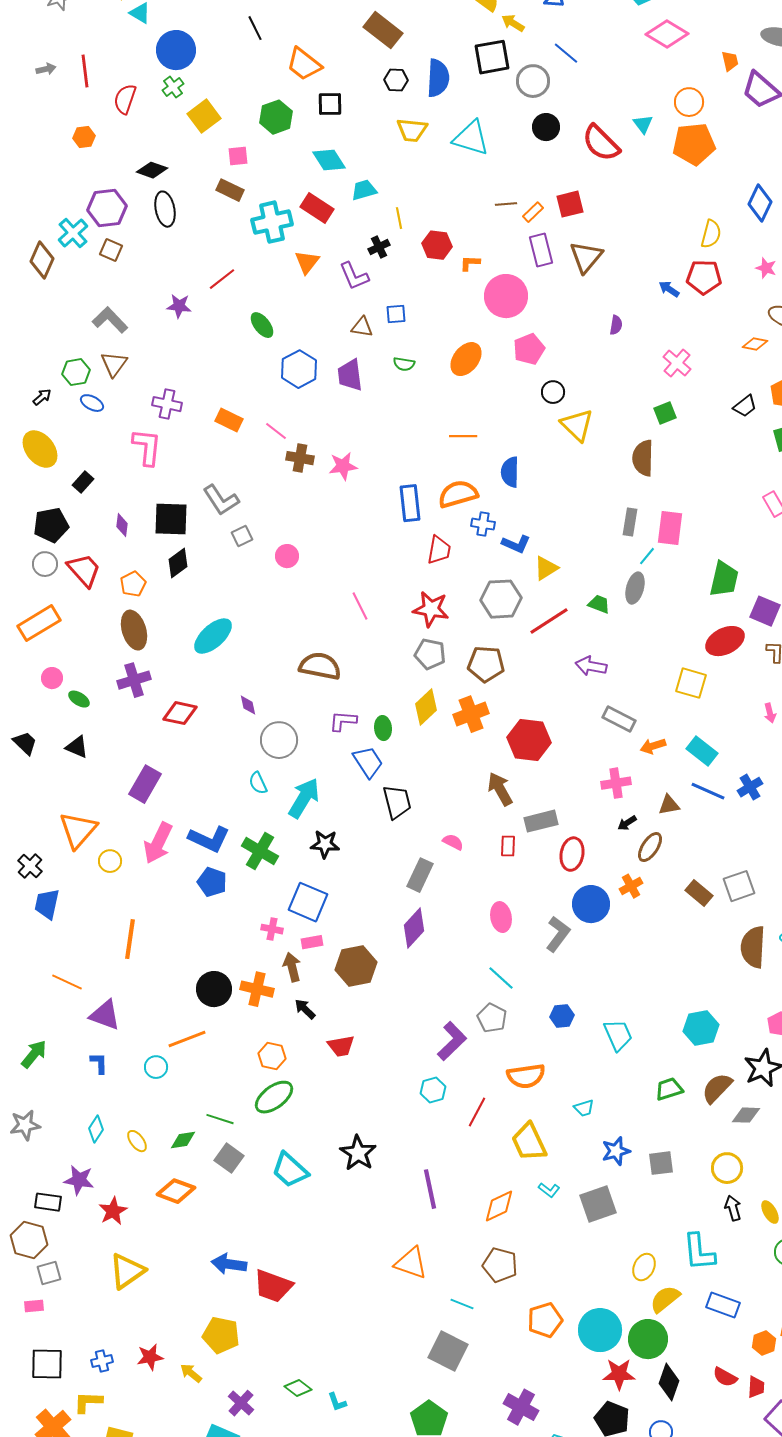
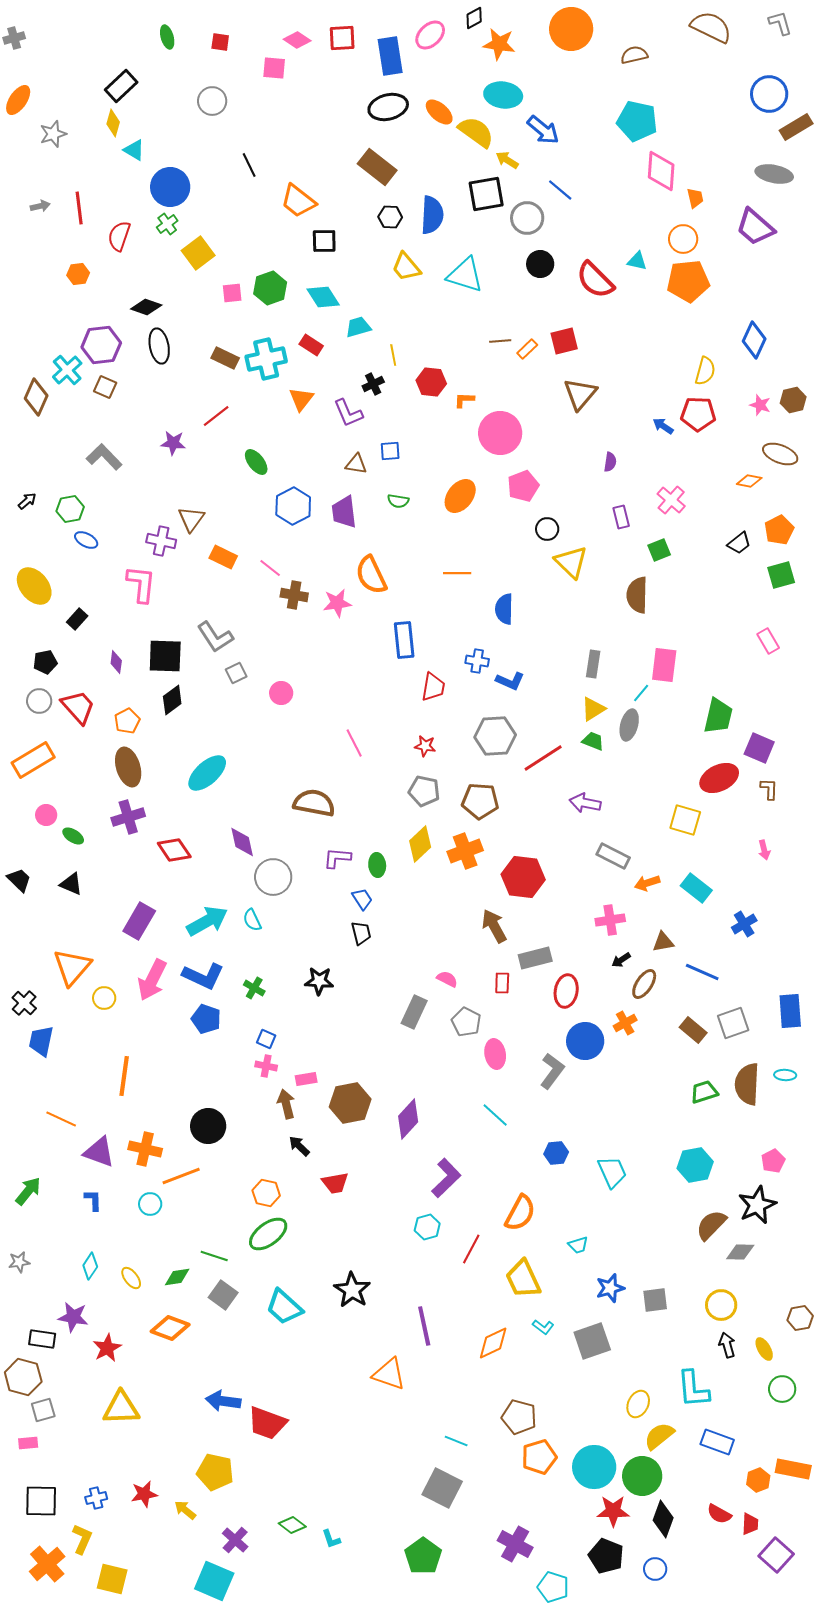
pink diamond: (667, 34) -> (661, 171), turned 63
orange trapezoid: (730, 61) -> (695, 198), moved
green hexagon: (276, 117) -> (270, 288), moved
cyan triangle: (643, 124) -> (637, 261), turned -40
yellow trapezoid: (412, 130) -> (406, 267), turned 44
brown rectangle: (230, 190) -> (225, 358), moved
red rectangle: (317, 208) -> (311, 345), size x0.7
purple rectangle: (541, 250) -> (621, 517), moved, size x0.7
brown triangle: (114, 364) -> (191, 519), moved
black arrow: (42, 397) -> (27, 501), moved
orange semicircle: (458, 494) -> (371, 575), moved, turned -99
gray rectangle: (630, 522) -> (593, 664), moved
black pentagon: (51, 525) -> (45, 662), size x0.7
yellow triangle: (546, 568) -> (593, 709), moved
red star: (431, 609) -> (425, 746), size x0.6
purple diamond: (248, 705) -> (242, 842), size x1.5
red diamond: (180, 713) -> (174, 850), turned 44
blue trapezoid: (368, 762) -> (362, 899), size x0.7
blue line: (708, 791) -> (702, 972), moved
cyan arrow: (304, 798) -> (207, 921), moved, turned 30
black trapezoid: (397, 802) -> (361, 933), moved, size x0.7
green cross: (260, 851) -> (254, 988), size x0.6
blue square: (308, 902) -> (266, 1039), moved, size x0.5
purple diamond: (414, 928) -> (408, 1119), moved
orange cross: (257, 989) -> (145, 1149), moved
gray pentagon: (492, 1018) -> (466, 1022), moved
orange semicircle: (526, 1076) -> (520, 1213), turned -54
green trapezoid: (669, 1089) -> (704, 1092), moved
gray star: (25, 1125) -> (19, 1262), size x0.7
orange triangle: (411, 1263) -> (389, 1374), moved
brown pentagon: (500, 1265) -> (519, 1417), moved
yellow triangle: (127, 1271) -> (121, 1408), turned 33
yellow L-shape: (88, 1402) -> (82, 1539), turned 112

